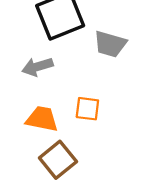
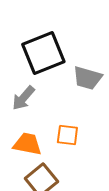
gray arrow: (37, 67) -> (23, 98), turned -32

